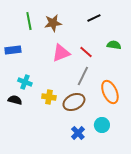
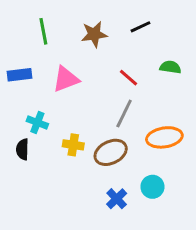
brown star: (53, 23) -> (94, 34), moved
pink triangle: (61, 53) -> (66, 79), moved
orange ellipse: (110, 92) -> (164, 137), turned -75
black semicircle: (15, 100) -> (22, 149), turned -104

